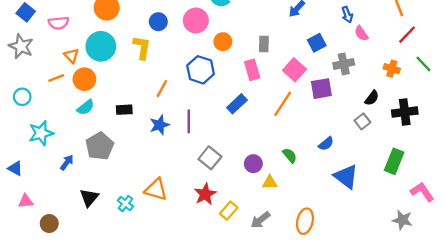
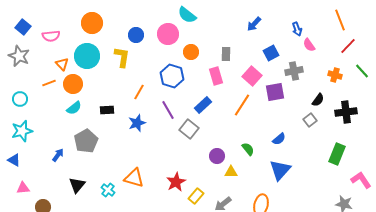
purple line: (189, 121) -> (168, 110), moved, turned -30
cyan star: (41, 133) -> (22, 131), moved
gray square: (210, 158) -> (189, 129), moved
blue triangle: (346, 177) -> (280, 170), moved, turned 35

